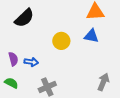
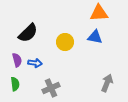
black semicircle: (24, 18) -> (28, 33), moved
green semicircle: (11, 83) -> (15, 84), turned 56

